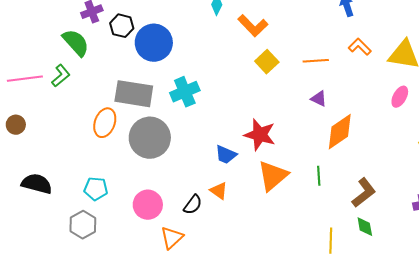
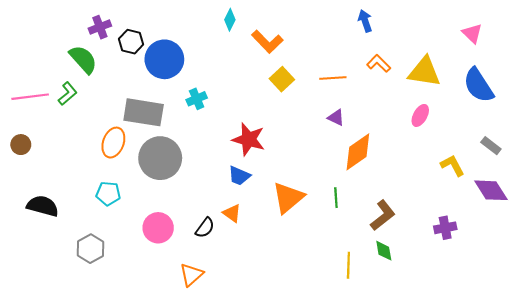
cyan cross: (185, 92) -> (197, 99), moved, size x0.7
red star: (260, 135) -> (249, 139), moved
cyan pentagon: (96, 189) -> (108, 193), moved
orange triangle: (172, 238) -> (191, 275), moved

